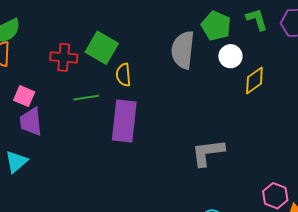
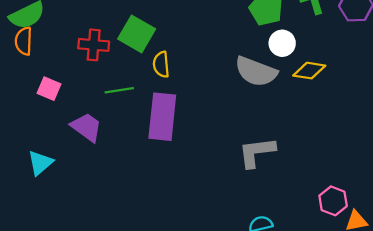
gray semicircle: (183, 50) -> (256, 72), moved, turned -75
yellow diamond: (254, 80) -> (309, 71), turned 44
purple trapezoid: (31, 122) -> (86, 127), moved, turned 132

